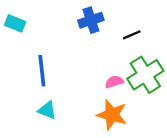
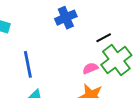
black line: (132, 35) -> (104, 38), moved

